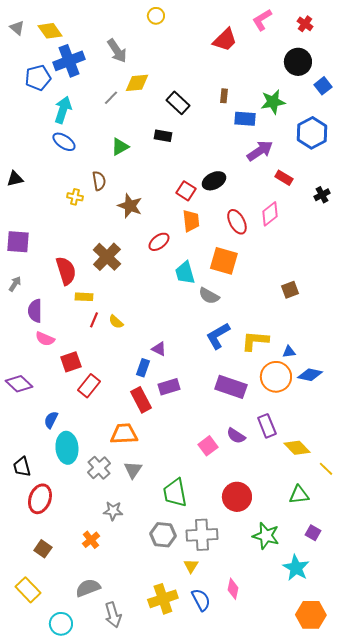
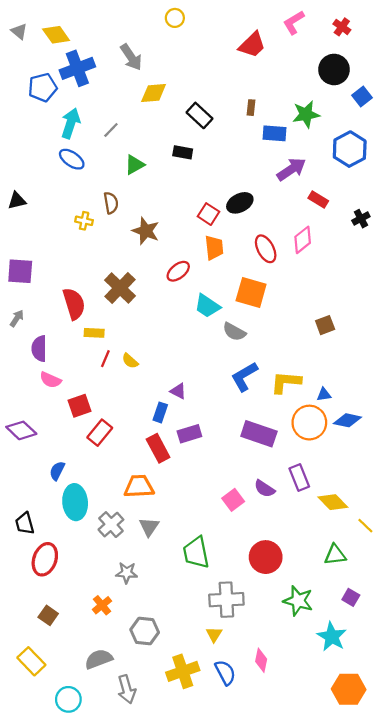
gray line: (111, 98) -> (111, 130), moved
cyan trapezoid: (185, 273) -> (207, 306), turned -40
gray hexagon: (163, 535) -> (145, 631), moved

